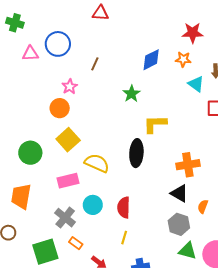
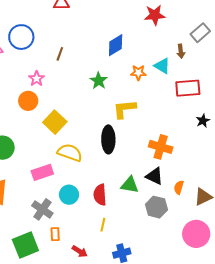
orange star: (183, 59) -> (138, 73), moved
yellow square: (68, 140) -> (55, 122), moved
orange cross: (188, 165) -> (161, 147), turned 30
orange rectangle: (76, 243) -> (55, 234), turned 56
green triangle: (188, 251) -> (130, 185), moved

